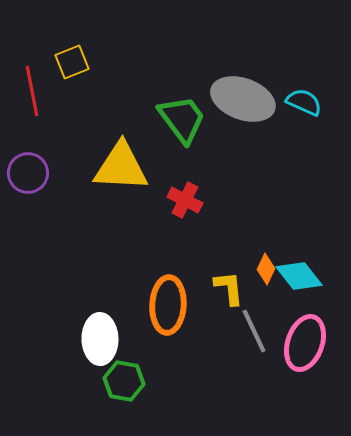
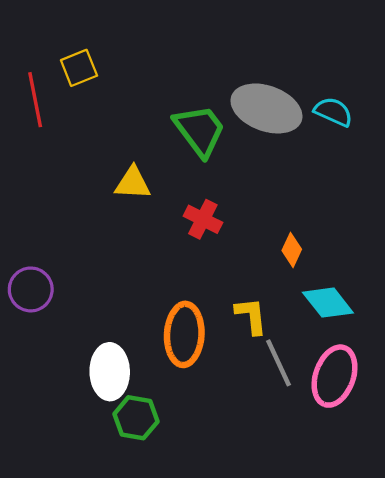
yellow triangle: (121, 167) -> (133, 183), size x0.6
purple circle: (28, 173) -> (31, 289), moved
orange diamond: (266, 269) -> (292, 250), moved

